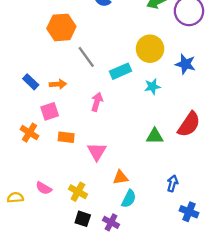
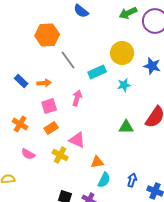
pink square: (50, 111) -> (49, 106), moved
orange rectangle: (66, 137) -> (51, 128), turned -40
pink triangle: (97, 151) -> (77, 140), turned -36
blue arrow: (172, 183) -> (132, 180), moved
pink semicircle: (44, 188) -> (28, 154), moved
yellow cross: (78, 192) -> (60, 155), moved

